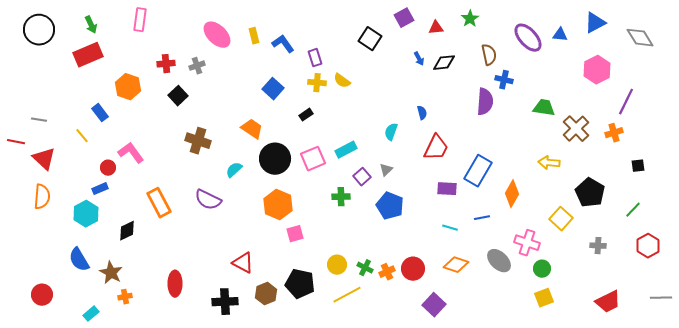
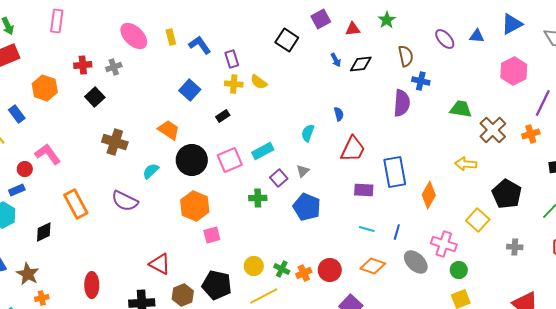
purple ellipse: (528, 38) -> (445, 39), size x0.7
blue rectangle: (478, 171) -> (395, 172), turned -40
blue line: (482, 218) -> (397, 232), moved, turned -63

